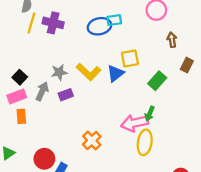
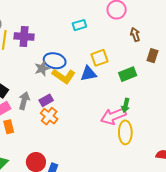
blue ellipse: (99, 26) -> (55, 61), moved, turned 35
gray star: (59, 72) -> (42, 68), moved
blue triangle: (116, 73) -> (89, 74), turned 36
green rectangle: (157, 81) -> (128, 74), turned 36
orange cross: (92, 141) -> (49, 116), moved

